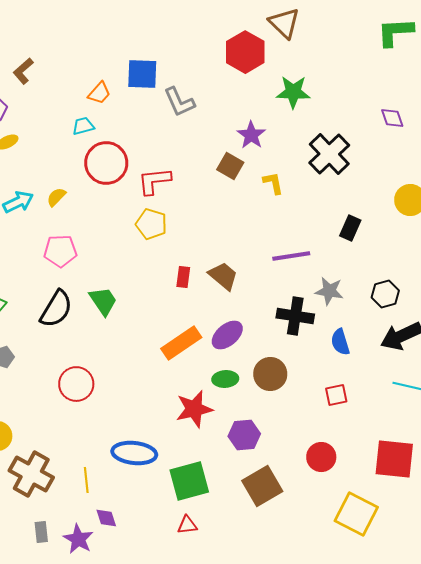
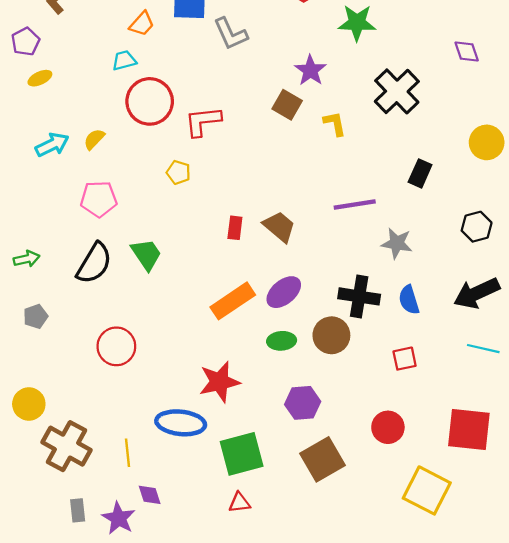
yellow pentagon: (151, 224) -> (178, 172), moved, size x0.7
black hexagon: (385, 294) -> (477, 227), moved
black cross: (295, 316) -> (359, 296), moved
red star: (194, 409) -> (219, 382), moved

